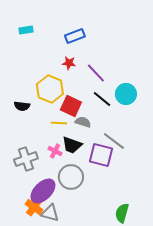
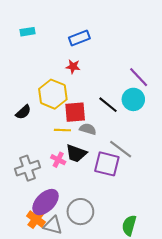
purple line: (96, 73) -> (139, 77), moved
black semicircle: (22, 106) -> (23, 112), turned -49
red square: (71, 106) -> (75, 112), turned -30
gray circle: (71, 177) -> (80, 212), moved

